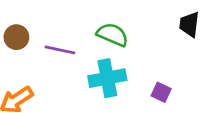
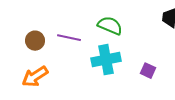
brown circle: (16, 37) -> (35, 41), moved

